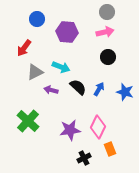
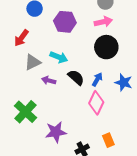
black circle: (108, 57) -> (106, 47), size x1.5
pink diamond: (98, 127) -> (96, 103), moved
purple star: (70, 130) -> (56, 132), moved

